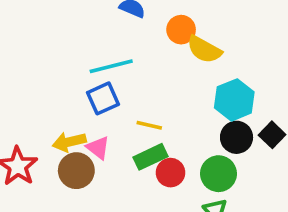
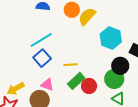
yellow semicircle: (204, 49) -> (87, 16), turned 120
black circle: (237, 137) -> (120, 66), moved
yellow arrow: (69, 142) -> (16, 89), moved

